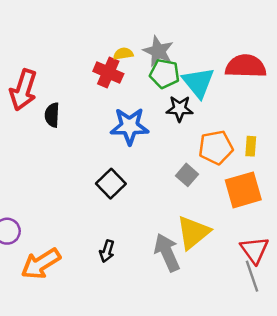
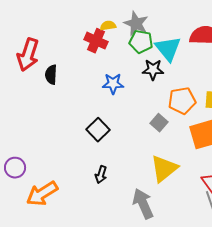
blue star: (130, 126) -> (113, 84), size x0.7
black arrow: (107, 251) -> (101, 175), moved
gray arrow: (167, 252) -> (143, 204), moved

